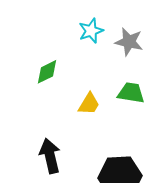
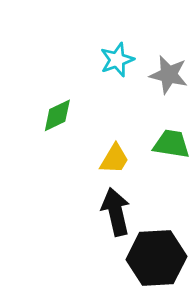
black arrow: (50, 156) -> (116, 212), moved

